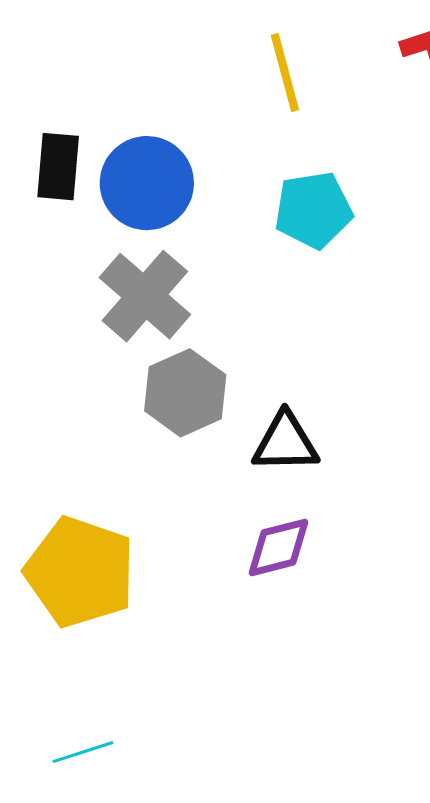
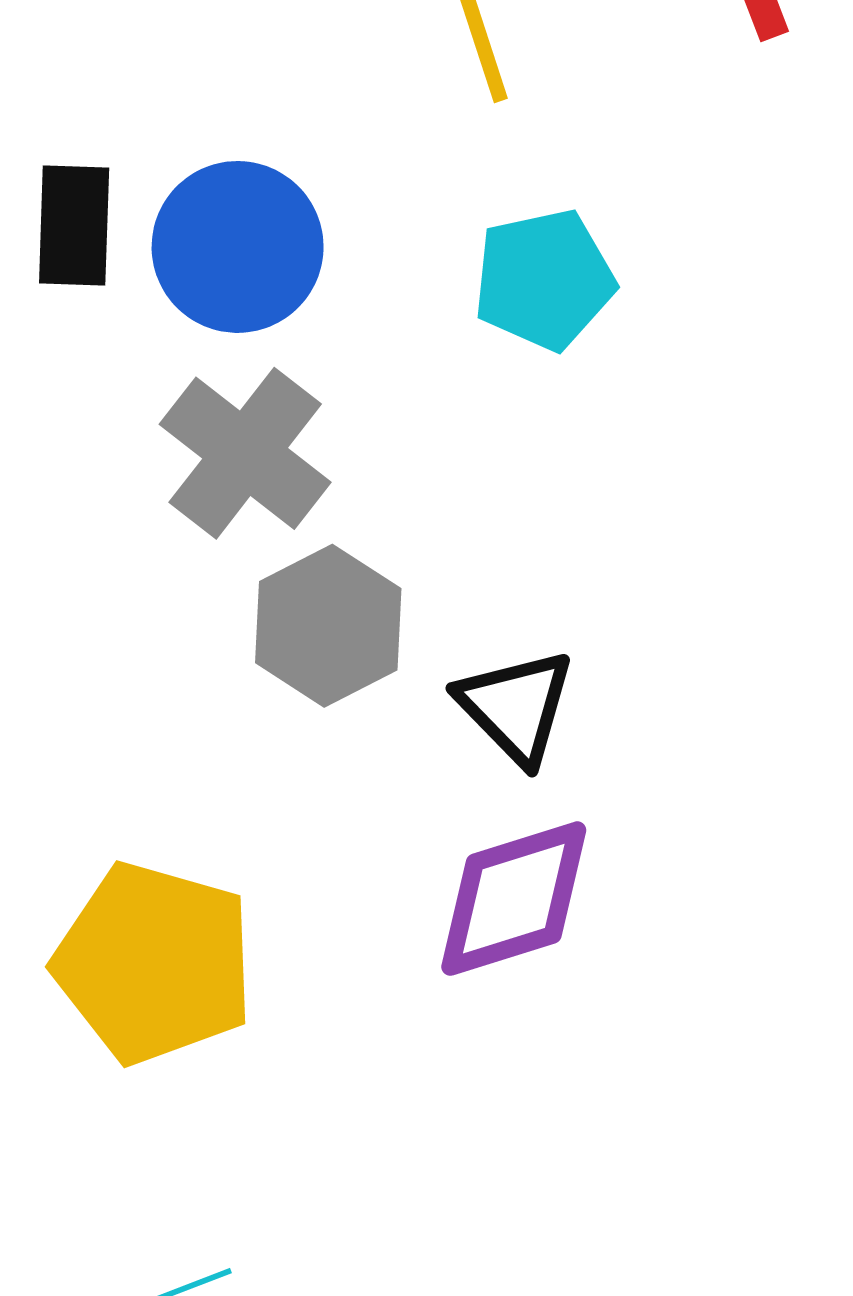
black triangle: (285, 443) -> (516, 707), turned 50
purple diamond: (279, 547) -> (514, 899), size x1.4

